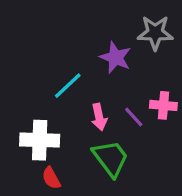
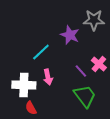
pink cross: (163, 105) -> (99, 64), turned 35
pink arrow: (99, 117) -> (48, 77), moved
green trapezoid: (111, 158) -> (85, 96), moved

